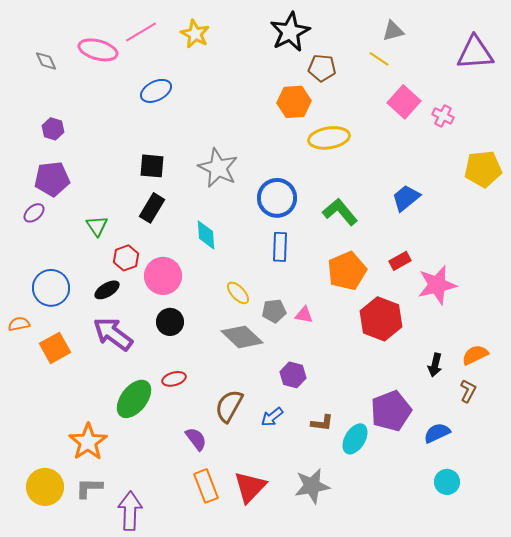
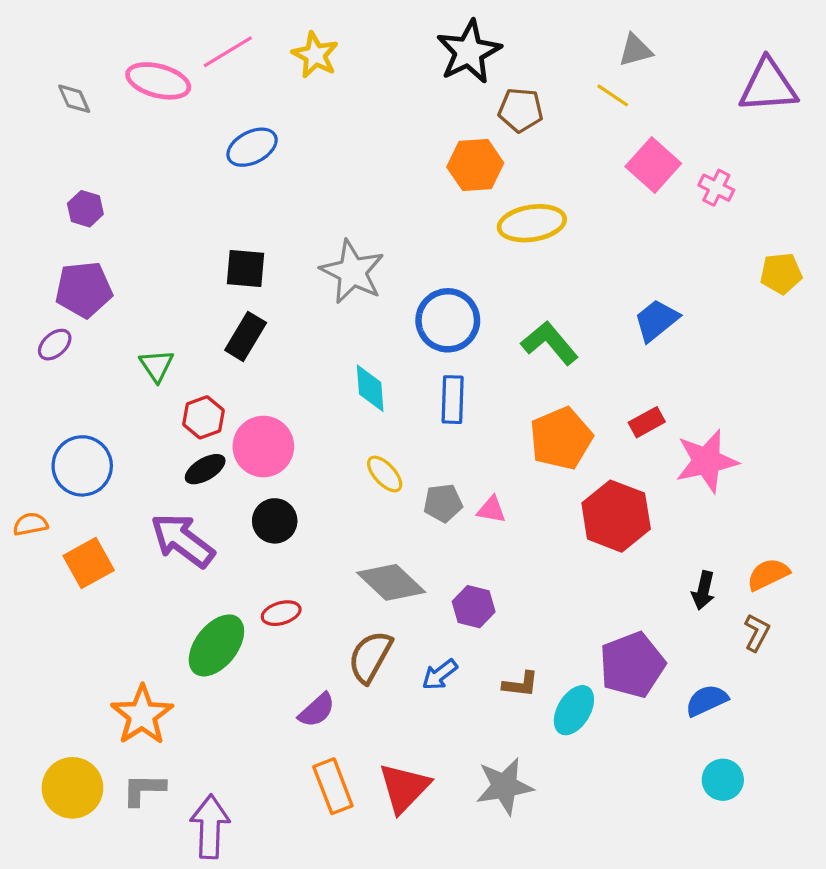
yellow pentagon: (483, 169) -> (781, 273), size x0.7
cyan diamond: (206, 235) -> (370, 388), moved
black ellipse: (107, 290) -> (205, 469), moved
gray diamond: (242, 337) -> (391, 582), moved
purple semicircle: (196, 439) -> (317, 710), turned 85

